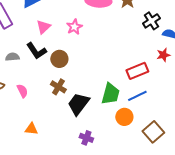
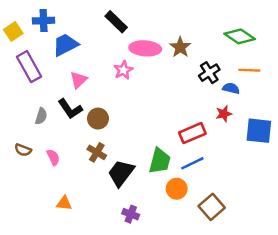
pink star: (74, 27) -> (123, 70), moved
gray semicircle: (12, 57) -> (41, 116), turned 112

